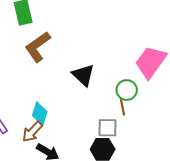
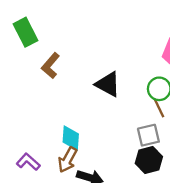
brown L-shape: (38, 47) -> (51, 66), size x0.7

